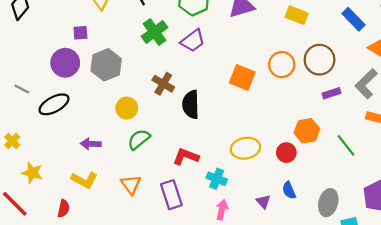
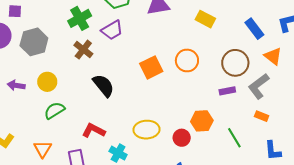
brown circle: (320, 60) -> (235, 63), moved
orange square: (242, 77) -> (151, 67), turned 35
brown cross: (163, 84) -> (83, 50), moved
black semicircle: (191, 104) -> (103, 86), turned 135
purple arrow: (91, 144) -> (16, 85), moved

